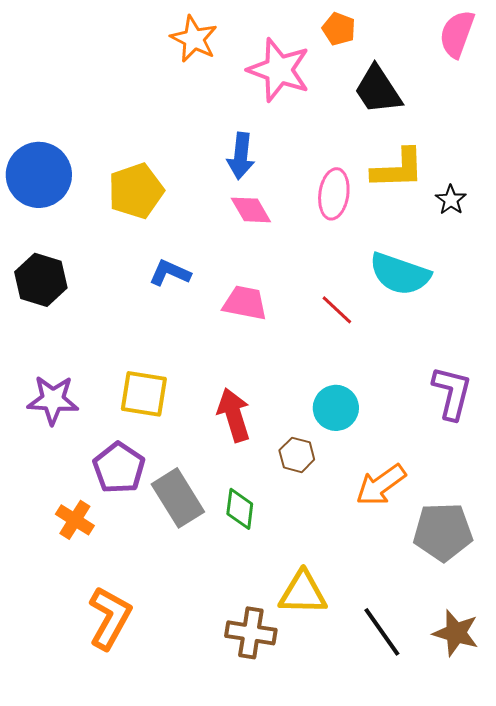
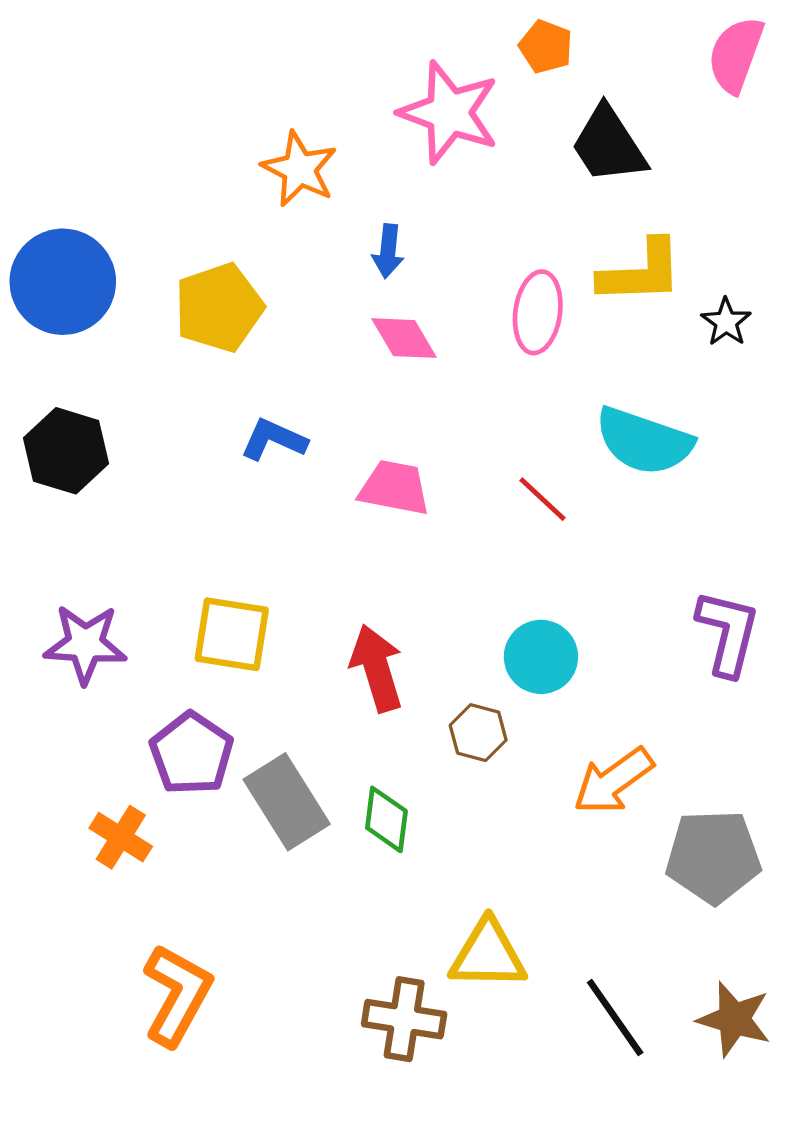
orange star: (194, 39) -> (299, 169), moved
blue arrow: (241, 156) -> (388, 251), size x0.7

